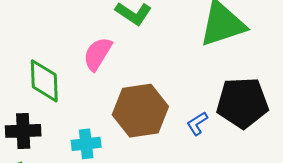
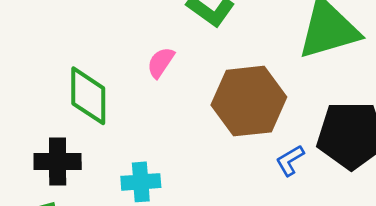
pink semicircle: (98, 54) -> (161, 62), size x0.7
brown hexagon: (140, 111) -> (249, 101), moved

